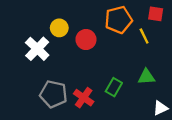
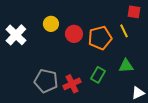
orange pentagon: (119, 20) -> (100, 38), moved
white cross: (37, 49) -> (16, 35), moved
red cross: (84, 98) -> (72, 84), turned 30

